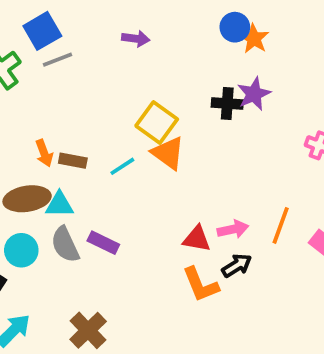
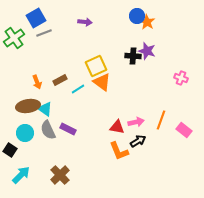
purple star: (254, 94) -> (147, 51), turned -30
yellow square: (157, 123) -> (96, 66), turned 30
brown rectangle: (73, 161) -> (60, 80), moved, turned -40
cyan triangle: (59, 204) -> (45, 109), turned 35

